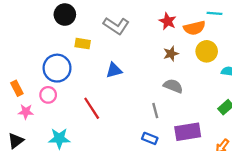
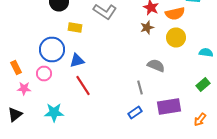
yellow circle: (207, 51) -> (176, 38), moved
brown star: (171, 54) -> (147, 28), moved
blue triangle: (114, 70) -> (77, 60), moved
blue rectangle: (150, 138) -> (135, 112), turned -56

